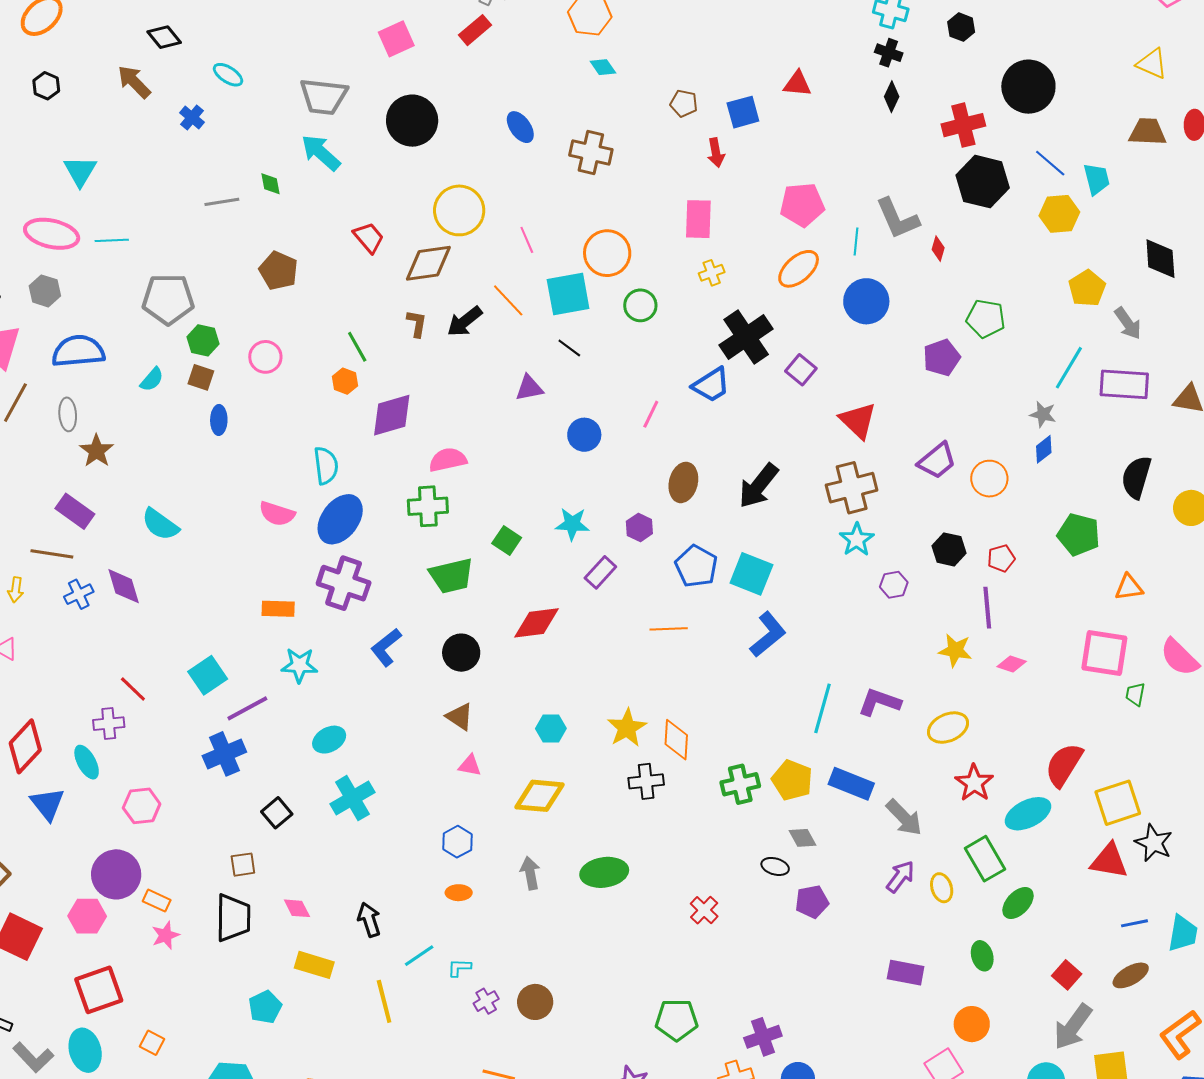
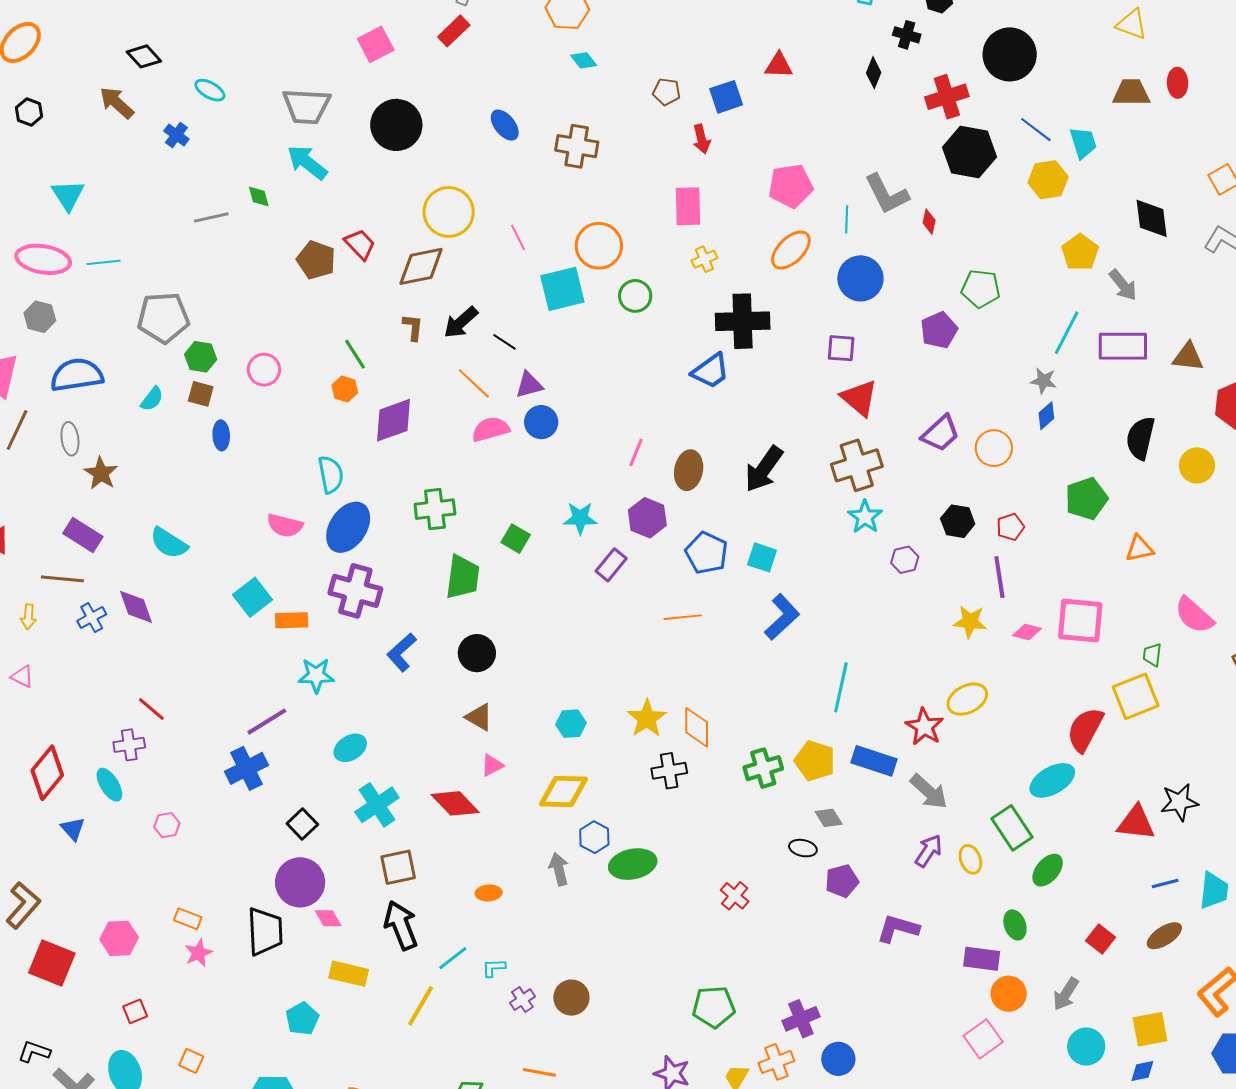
black cross: (889, 53) -> (907, 35), moved
brown pentagon: (278, 271) -> (316, 260), moved
orange line: (508, 300) -> (474, 383), moved
black cross: (746, 337) -> (743, 321), turned 36
black line: (569, 348) -> (504, 342), moved
purple square: (801, 370) -> (841, 348), moved, turned -32
pink line: (651, 414) -> (636, 452), moved
blue circle: (584, 435) -> (541, 422), moved
pink semicircle: (448, 460) -> (491, 429), moved
purple hexagon: (639, 527) -> (647, 518), size x1.4
green pentagon: (1079, 535) -> (1086, 499), turned -30
cyan square: (751, 574) -> (762, 557), size x0.7
green trapezoid: (451, 576) -> (463, 577), turned -66
red diamond: (537, 623) -> (455, 803), moved, turned 57
pink square: (1104, 653) -> (1080, 621), moved
cyan square: (208, 675) -> (253, 597), moved
purple L-shape: (879, 702) -> (898, 929), moved
pink triangle: (470, 765) -> (492, 765), turned -35
red star: (974, 783) -> (924, 727), moved
yellow square: (1118, 803) -> (1136, 696), moved
blue triangle: (48, 804) -> (73, 829), size x0.7
pink hexagon: (142, 806) -> (167, 825), size x0.7
blue hexagon: (457, 842) -> (594, 837), moved
black star: (1154, 843) -> (1179, 802), turned -30
brown square: (243, 865) -> (398, 867), moved, size x1.4
purple circle: (116, 874) -> (300, 882), moved
black arrow: (369, 920) -> (401, 925), size x1.4
purple rectangle: (906, 973) -> (982, 959), moved
red square: (99, 990) -> (135, 1011), size x0.5
yellow line: (384, 1001) -> (421, 1006), turned 48
gray arrow: (1073, 1027) -> (1066, 994), moved, size x0.7

